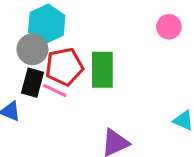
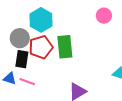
cyan hexagon: (47, 24) -> (41, 20), moved
pink line: (55, 90) -> (27, 82), moved

